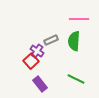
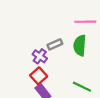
red square: (31, 61) -> (39, 76), moved

